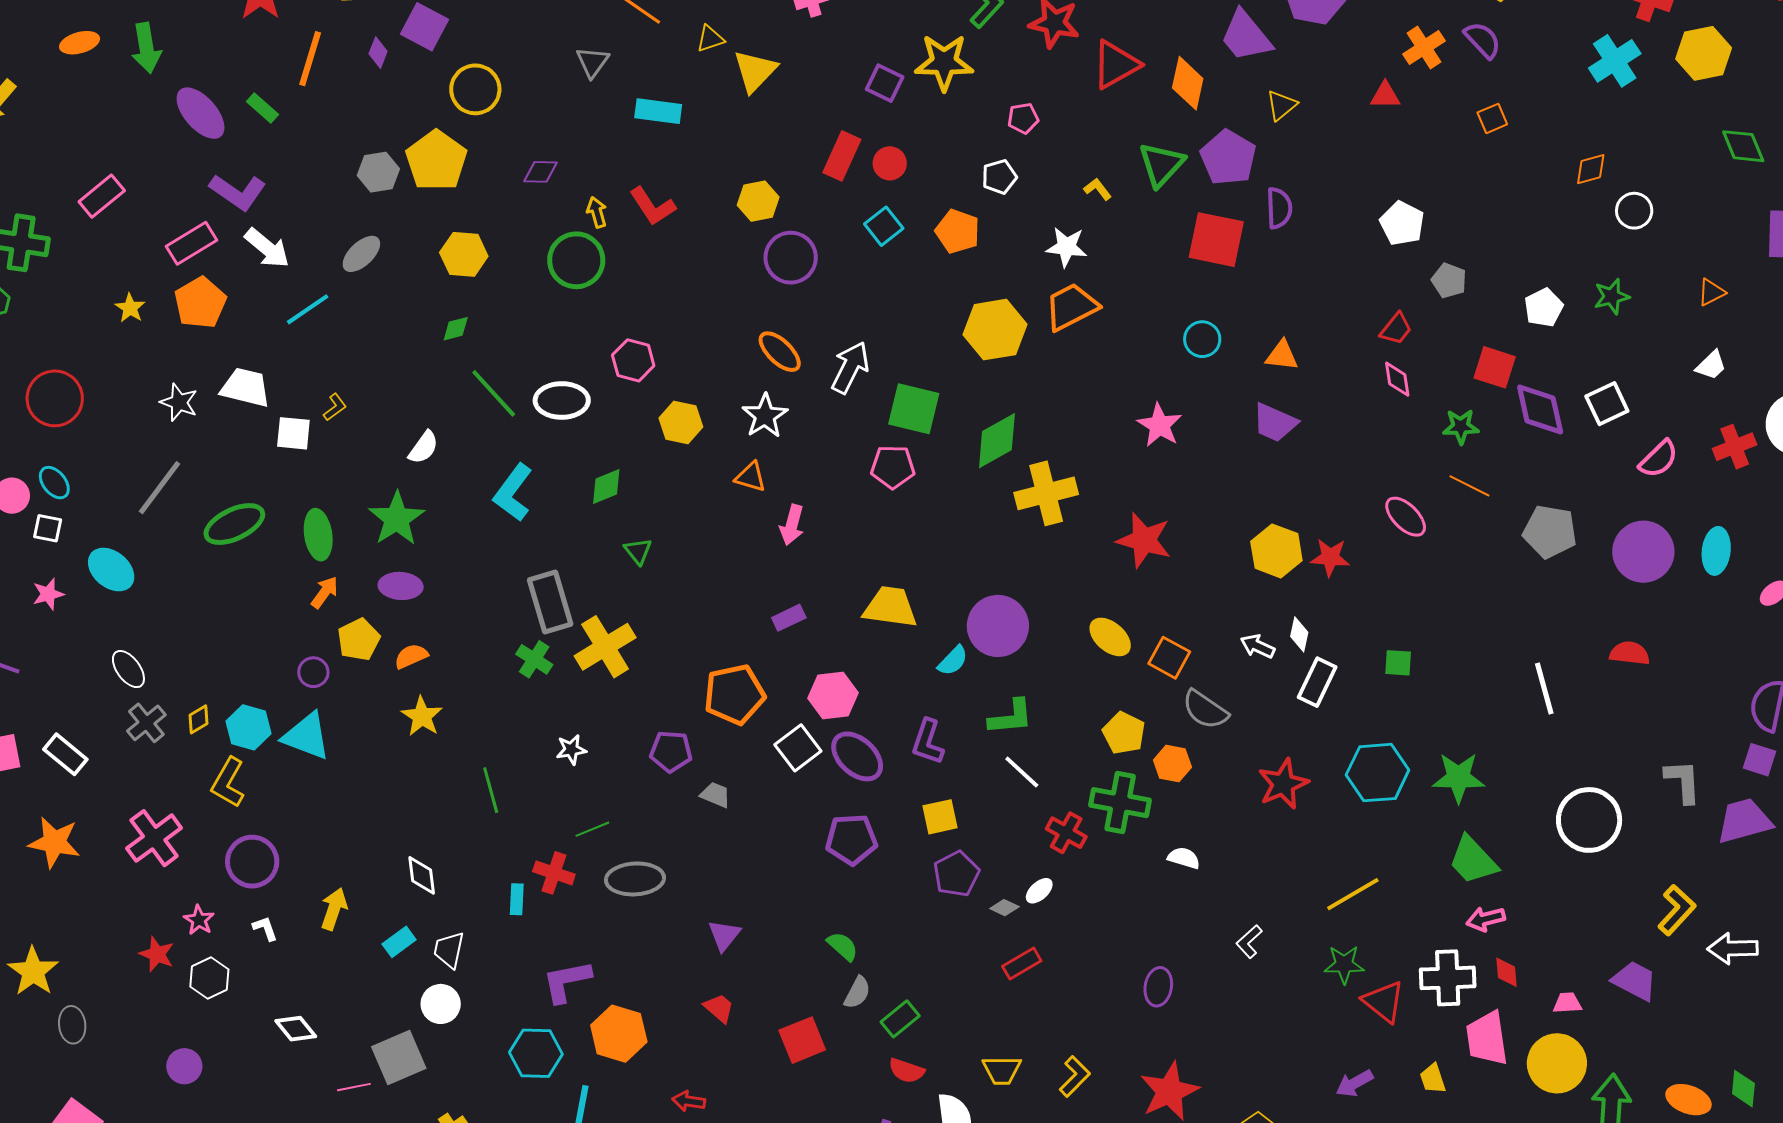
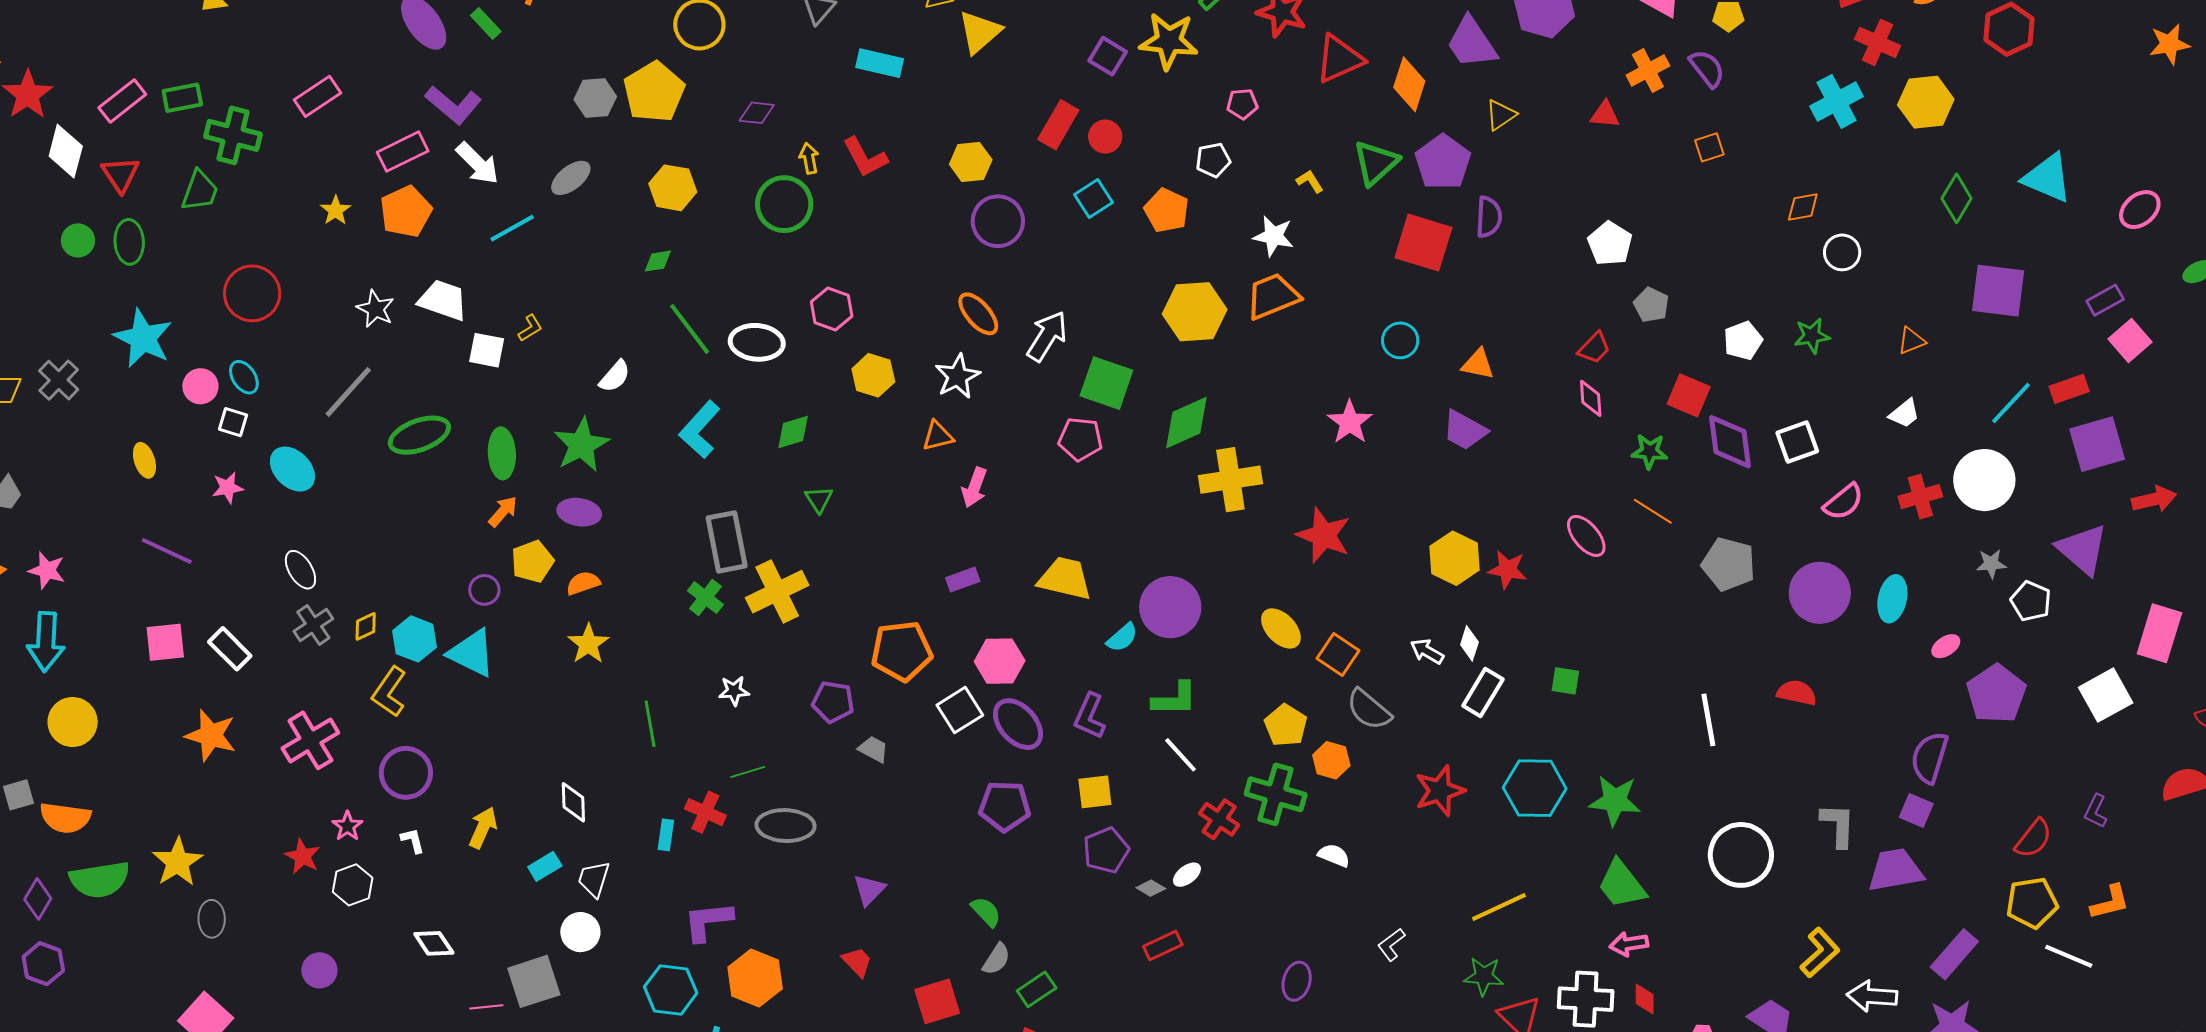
green diamond: (1743, 146) -> (1957, 198), turned 48
orange triangle: (751, 477) -> (938, 436), turned -36

